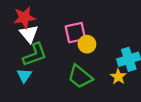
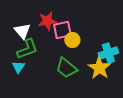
red star: (24, 18) -> (47, 21), moved
yellow star: (118, 77) -> (99, 68), size x1.6

